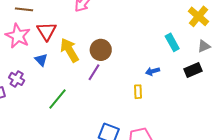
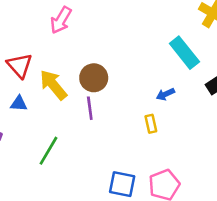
cyan rectangle: (172, 42) -> (184, 53), size x1.4
blue triangle: (41, 60) -> (19, 104), turned -32
purple line: (94, 72) -> (90, 108), turned -30

